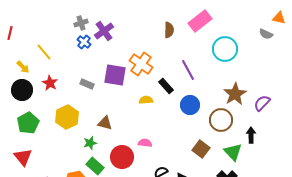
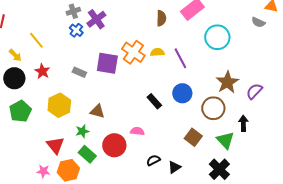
black rectangle: (166, 86) -> (154, 101), moved
yellow semicircle: (146, 100) -> (157, 52), moved
red triangle: (23, 157) -> (55, 145), moved

